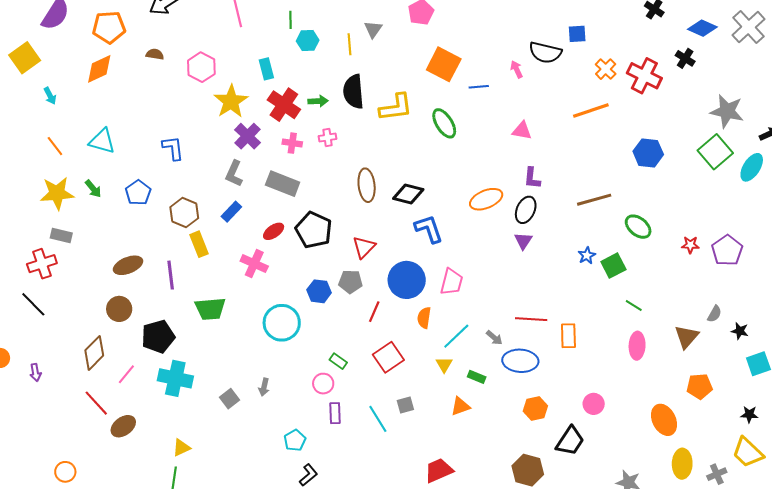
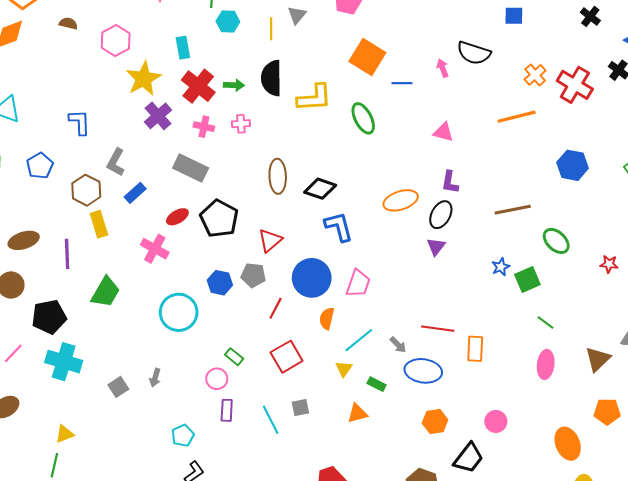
blue square: (577, 34) -> (514, 16), moved
gray L-shape: (234, 174) -> (116, 162), moved
green trapezoid: (210, 309) -> (106, 292), turned -60

